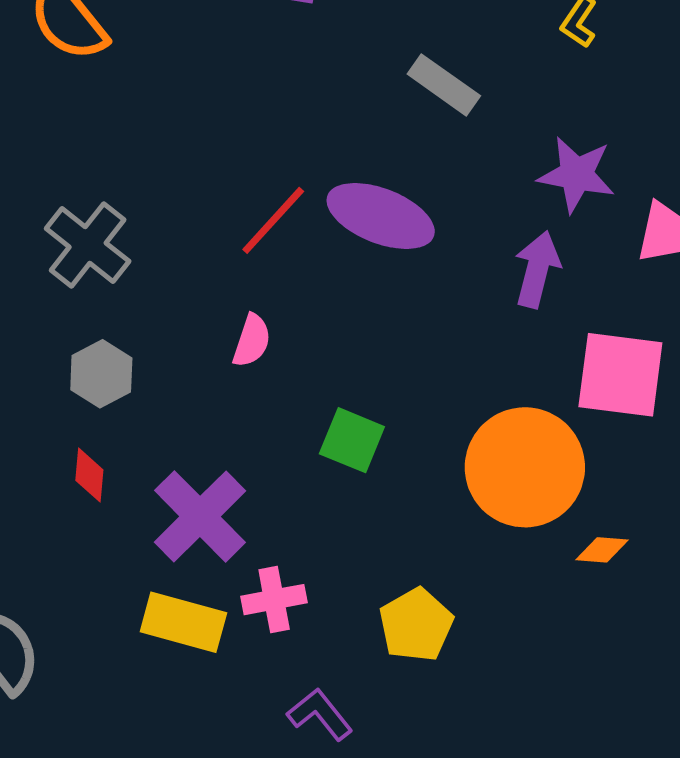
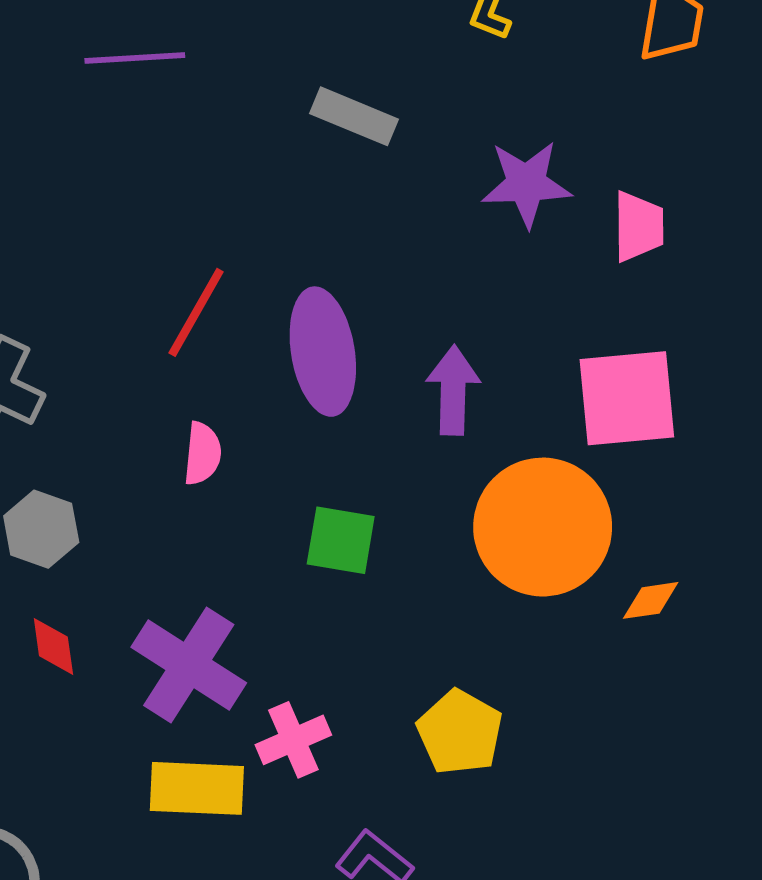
purple ellipse: (381, 216) -> (323, 352), moved, turned 72
purple arrow: (537, 269) -> (453, 390), moved

